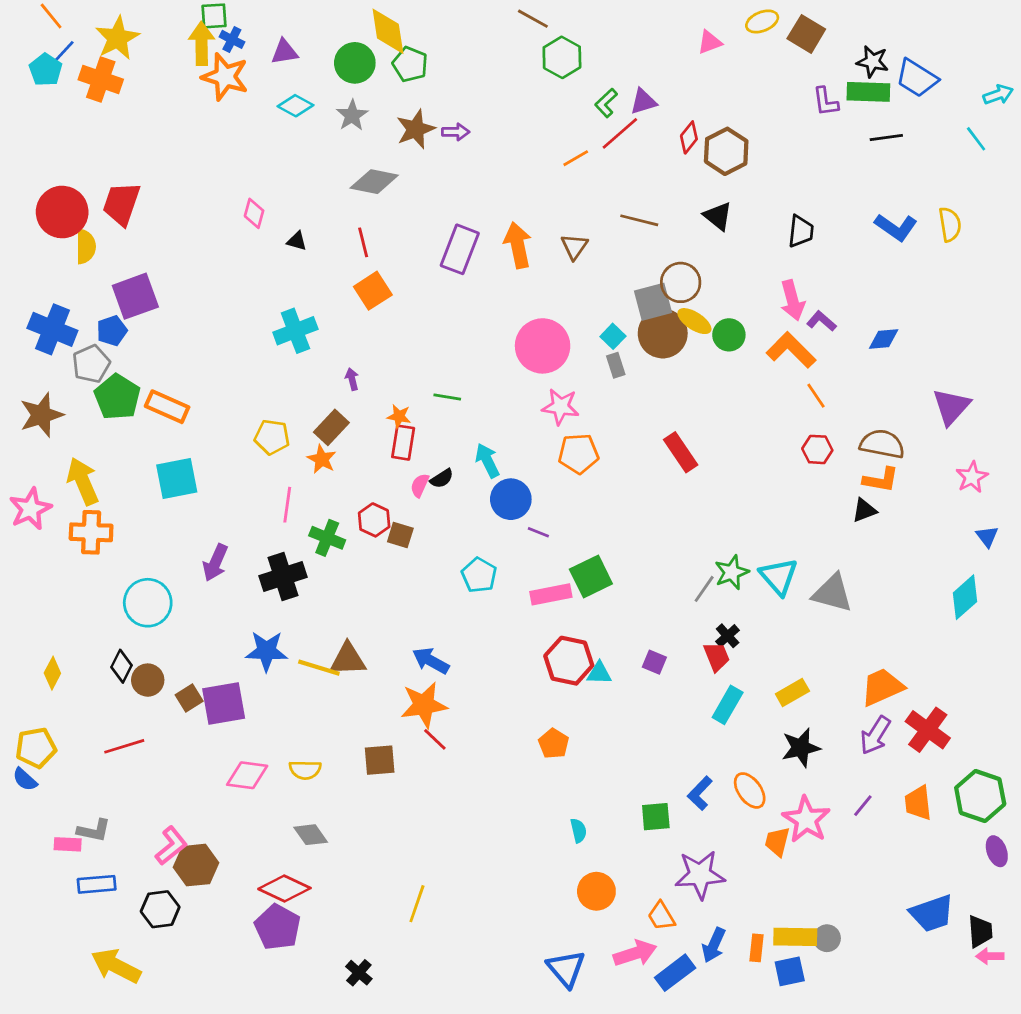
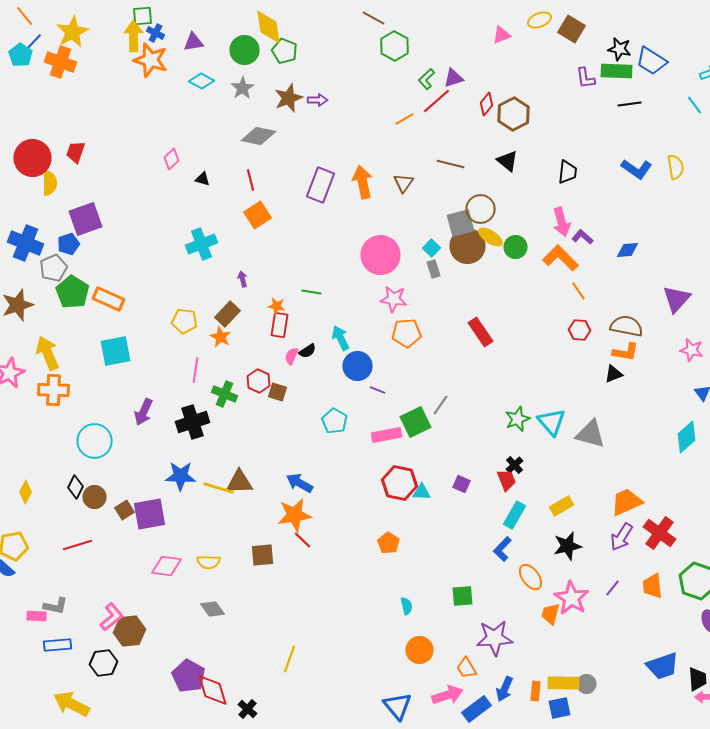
red trapezoid: (121, 204) -> (76, 152), size x0.7
pink diamond: (254, 213) -> (172, 159), turned 30
pink star: (972, 477) -> (692, 350), turned -30
gray line: (704, 589) -> (440, 405), moved
blue L-shape: (700, 793) -> (502, 549), moved
red diamond: (284, 889) -> (212, 690), moved, turned 48

